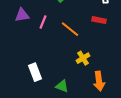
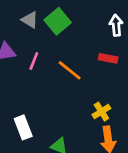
yellow cross: (83, 58) -> (101, 112), moved

